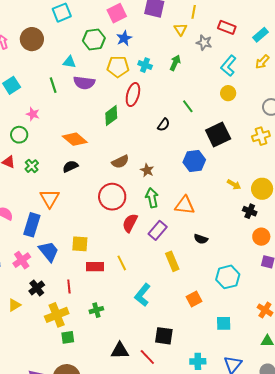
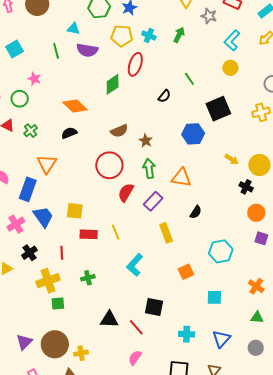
black semicircle: (201, 239) -> (196, 212), turned -80

